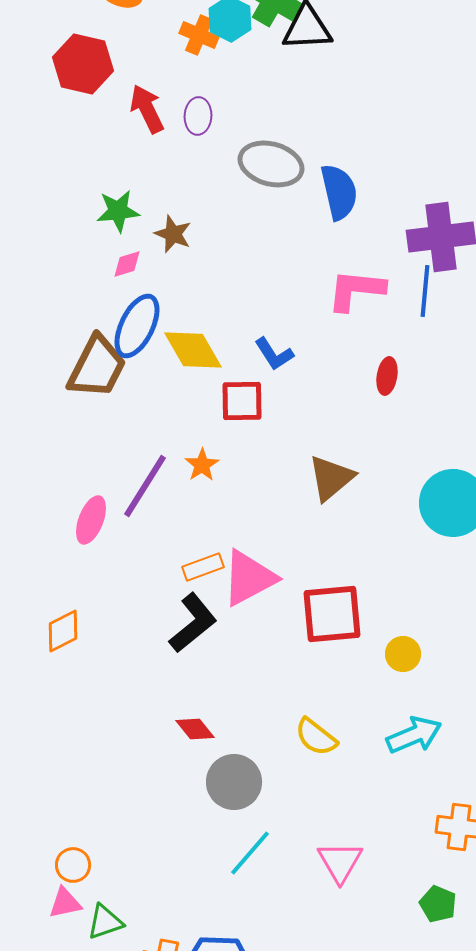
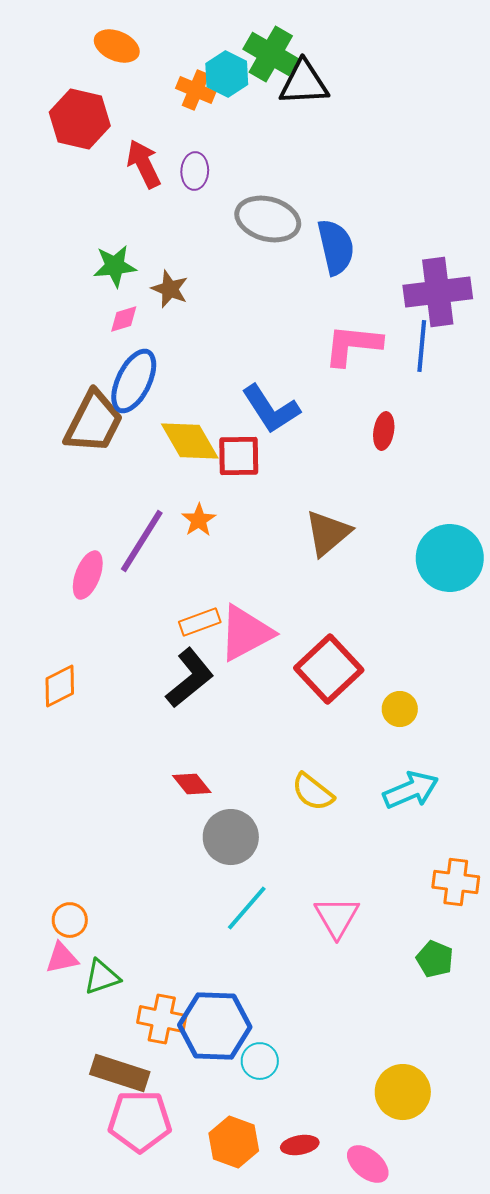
yellow diamond: (193, 350) -> (190, 441), moved
blue L-shape: (274, 354) -> (271, 409), size x1.5
red square: (332, 614) -> (329, 669), turned -38

